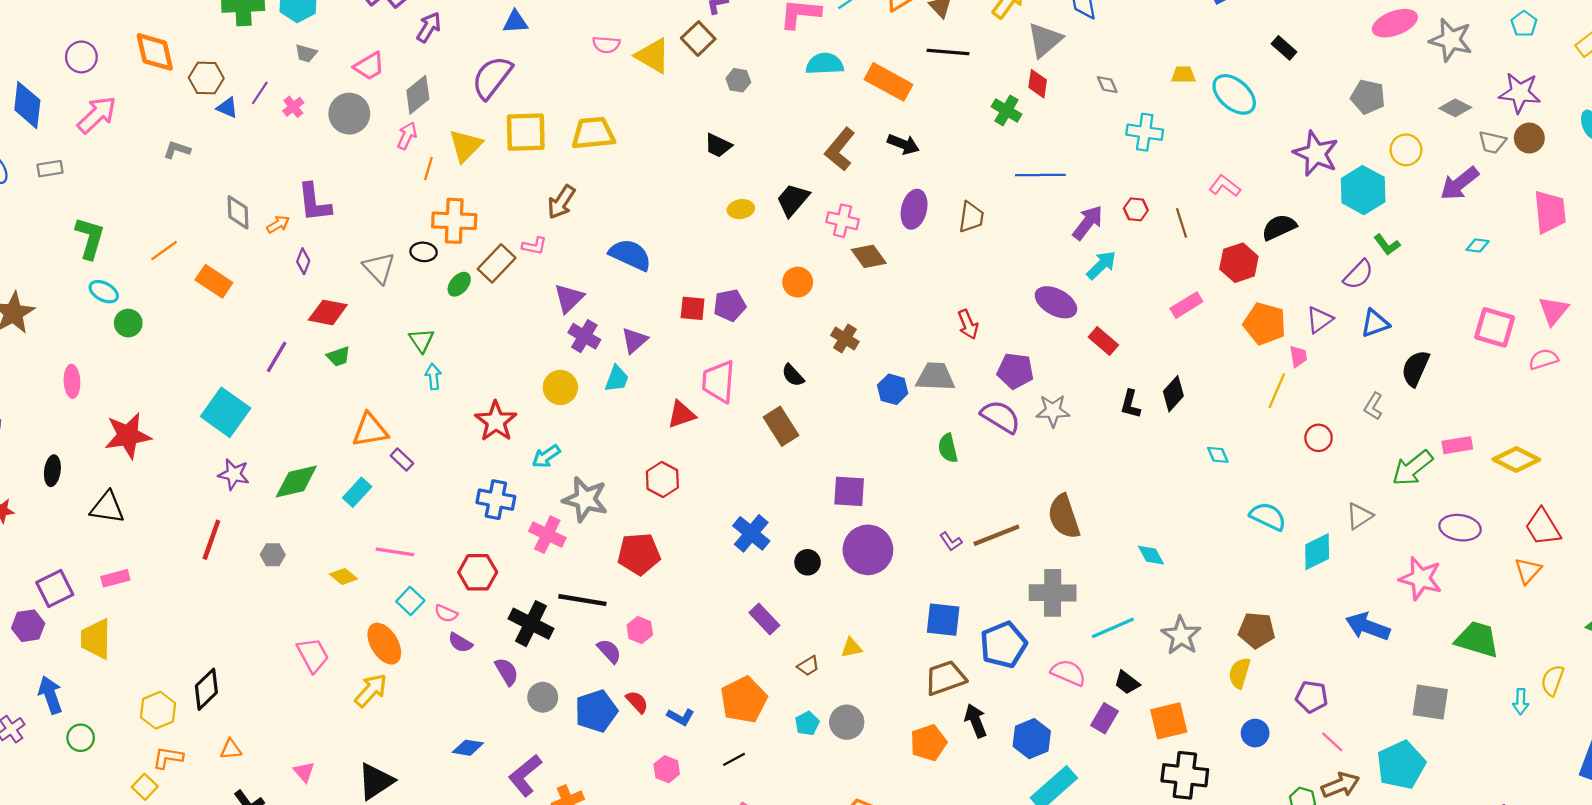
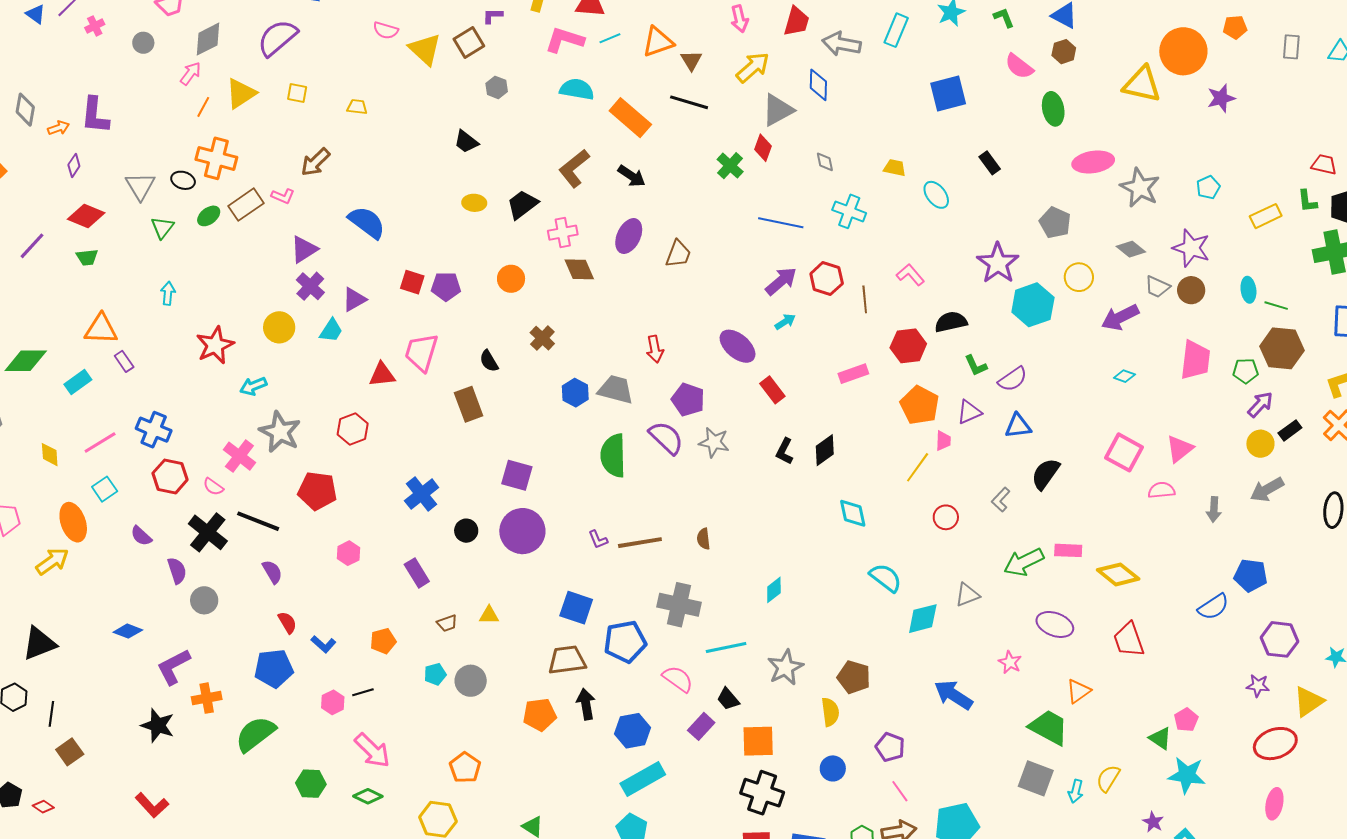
cyan ellipse: (1234, 94) -> (936, 195), size x0.7
gray circle: (349, 114) -> (143, 43), size x0.6
yellow square: (526, 132) -> (297, 93), size x0.5
yellow trapezoid: (593, 133) -> (357, 107), size x0.5
blue line: (1040, 175) -> (781, 223), moved
red hexagon: (1136, 209) -> (827, 279), size x1.5
pink cross: (843, 221) -> (563, 233), turned -36
green L-shape: (1387, 245) -> (976, 366), moved
cyan arrow: (1101, 265) -> (785, 322), size x0.7
green triangle: (421, 340) -> (162, 227), moved
green semicircle: (948, 448) -> (613, 456), size x1.6
cyan diamond: (1218, 455) -> (853, 513), size x1.5
blue cross: (496, 500) -> (154, 430), moved
brown semicircle: (1064, 517) -> (704, 539), size x0.5
pink line: (395, 552) -> (100, 442), turned -52
cyan diamond: (1151, 555) -> (774, 590), turned 68
orange triangle: (1528, 571) -> (1078, 691), moved
yellow diamond: (344, 577) -> (50, 455), turned 35
pink star: (1421, 578) -> (1010, 662), size x0.6
pink semicircle: (446, 613) -> (213, 487), moved
pink hexagon: (640, 630) -> (348, 553), moved
yellow semicircle: (1239, 673) -> (830, 712), turned 144
orange pentagon: (744, 700) -> (383, 641), size x0.6
gray square: (1430, 702) -> (1036, 778), moved
blue pentagon: (596, 711) -> (274, 668), moved
pink hexagon: (667, 769) -> (333, 702), moved

